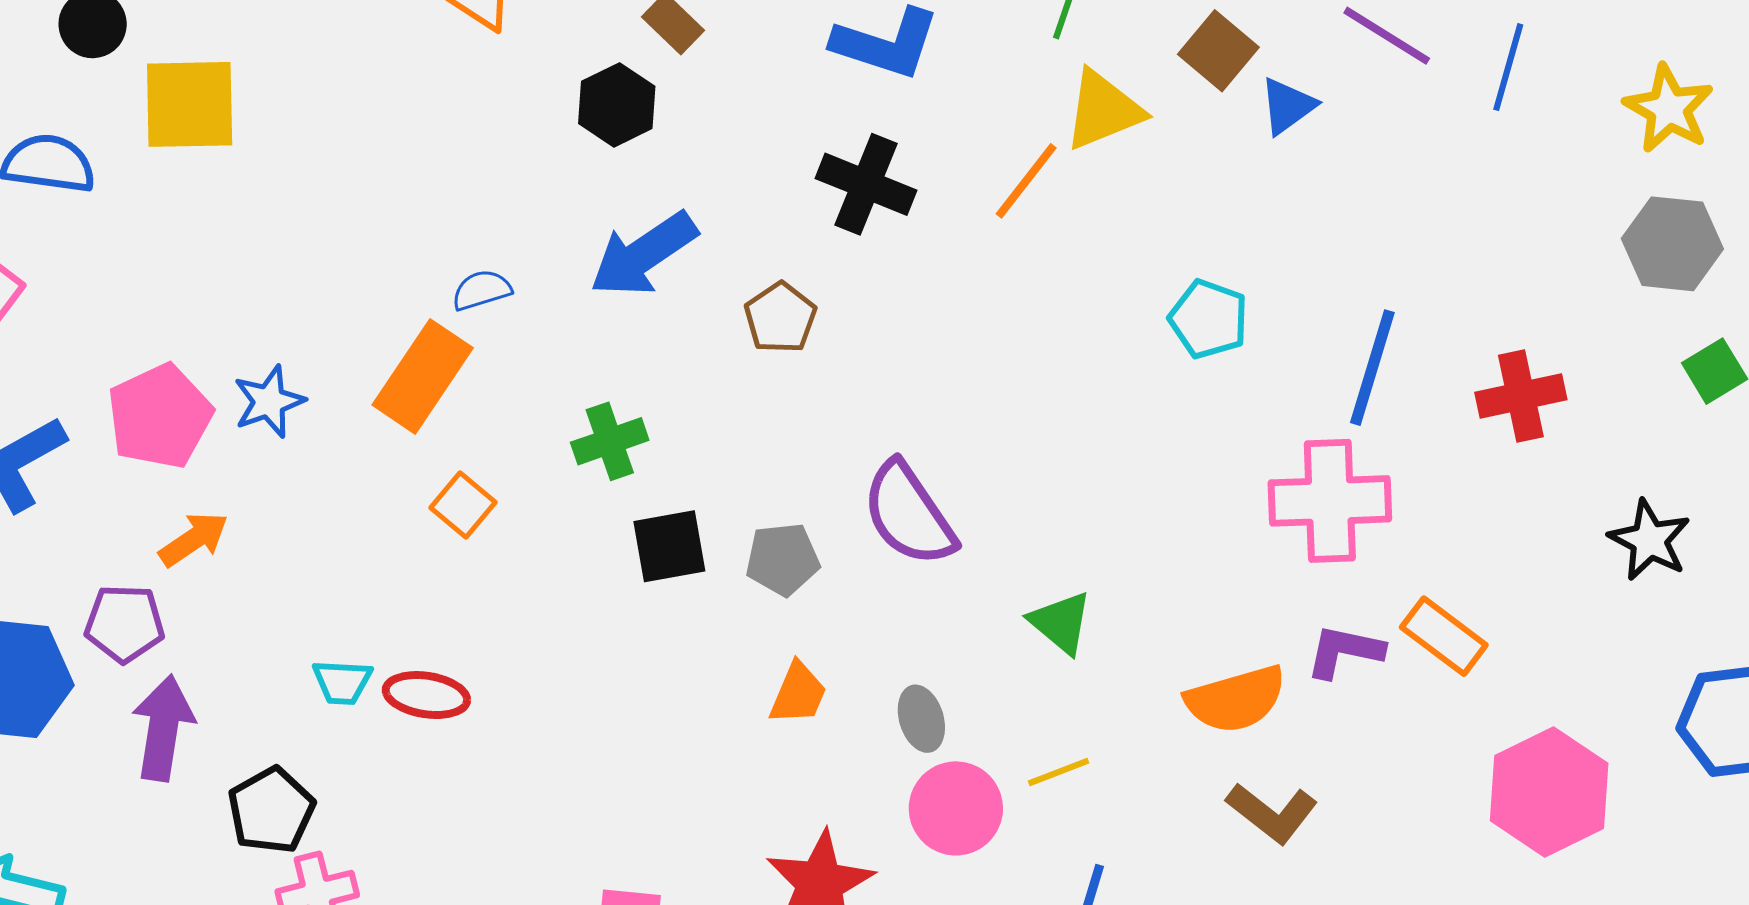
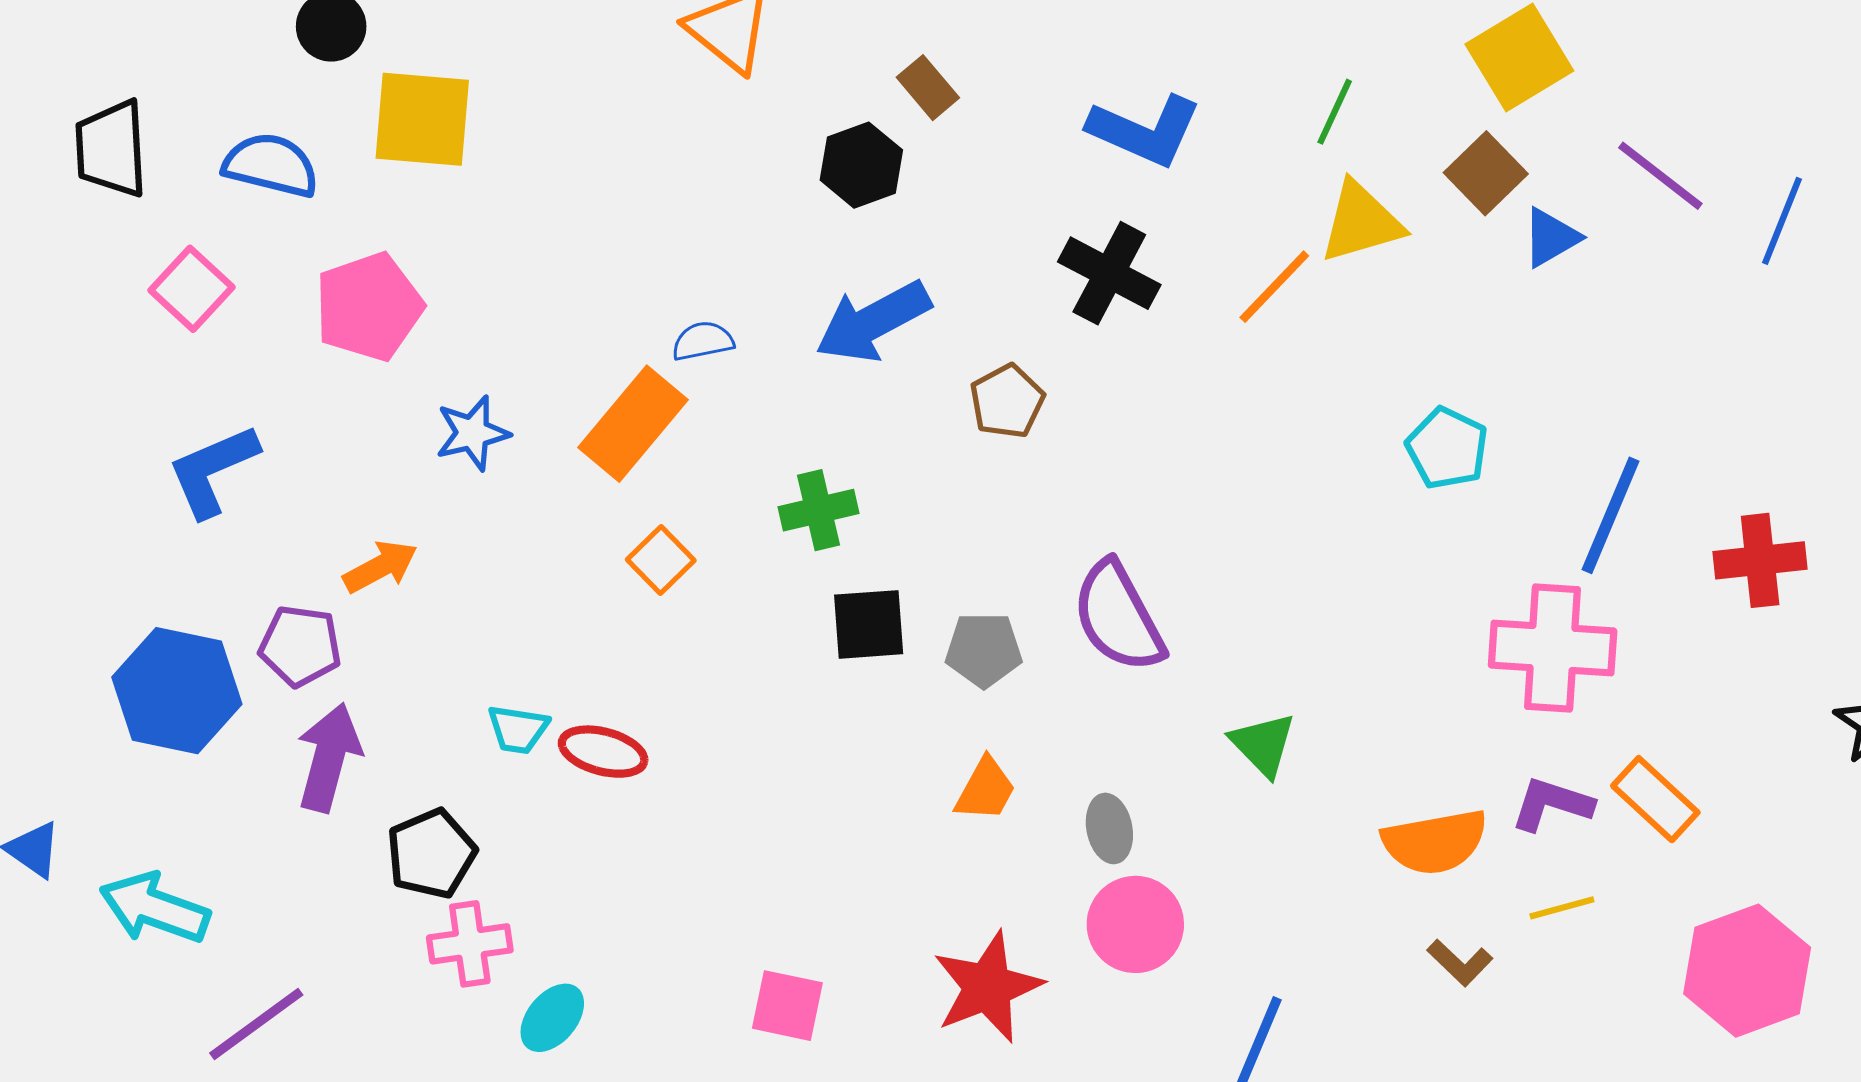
pink pentagon: (160, 416) -> (369, 307), moved
yellow line: (1059, 772) -> (1562, 908), moved
brown L-shape: (1272, 813) -> (1460, 963), size x0.7

